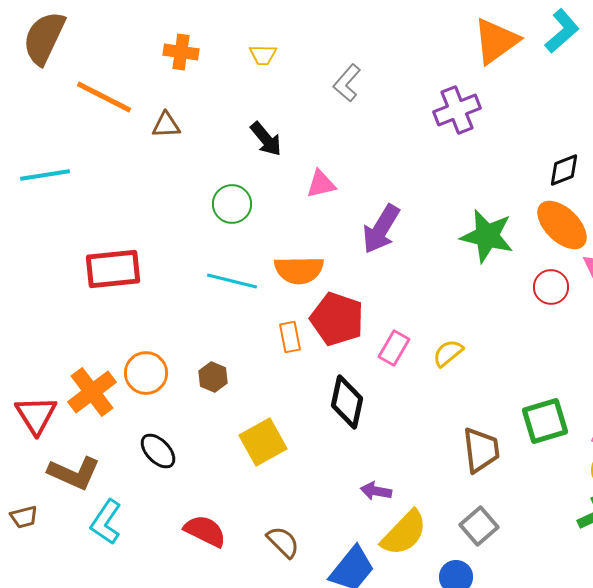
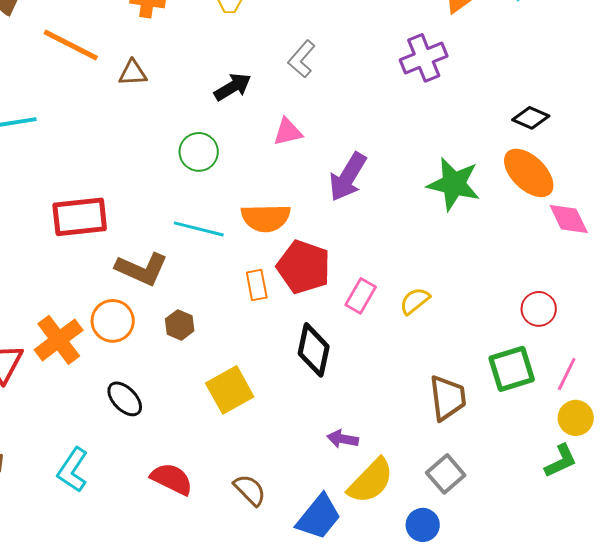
gray L-shape: (347, 83) -> (302, 59), moved
black arrow: (266, 139) -> (233, 87), turned -81
black diamond: (564, 170) -> (531, 118), turned 45
red circle: (551, 287) -> (539, 309), moved
brown L-shape: (74, 473) -> (142, 269), moved

